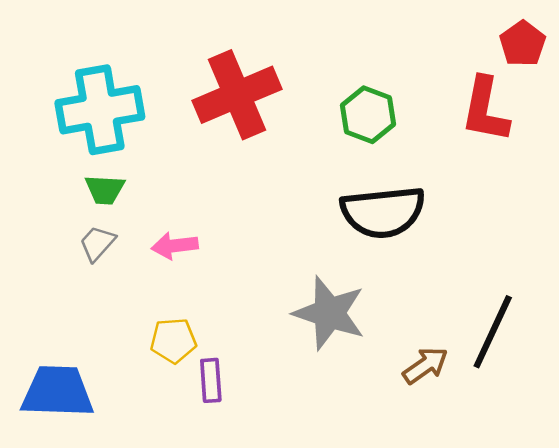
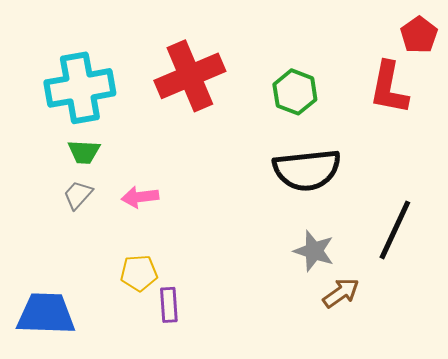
gray star: (329, 313) -> (314, 251), moved, size x0.7
black line: (493, 332) -> (395, 230), moved

